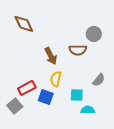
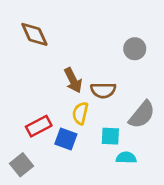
brown semicircle: (78, 50) -> (103, 90), moved
gray semicircle: (99, 80) -> (142, 115), size x1.5
gray square: (15, 106) -> (22, 165), moved

